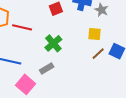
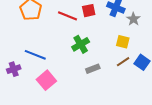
red line: (22, 27) -> (68, 16), moved
gray rectangle: (47, 69) -> (93, 69), moved

